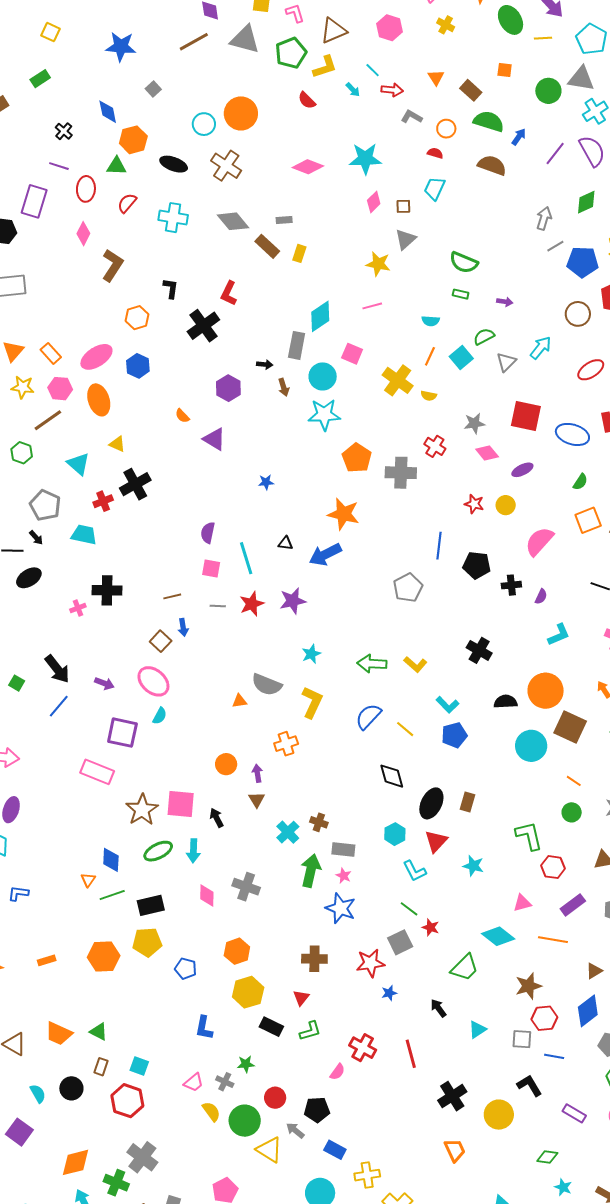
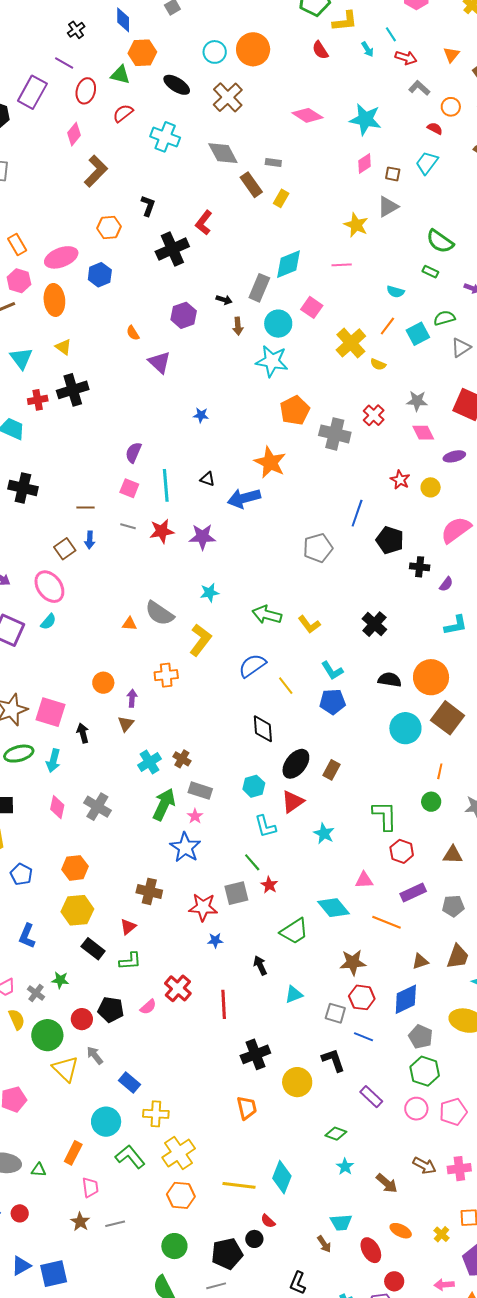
orange line: (574, 781) -> (440, 771), turned 56
black pentagon: (317, 1110) -> (111, 1010), moved

